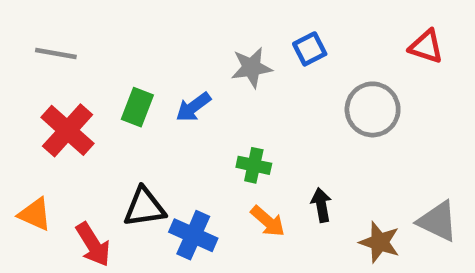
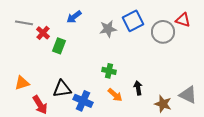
blue square: (310, 49) -> (133, 21), size x1.5
blue arrow: (193, 107) -> (74, 17), moved
gray circle: (373, 109) -> (163, 32), moved
red cross: (68, 130) -> (43, 33), moved, size x0.6
orange triangle: (35, 214) -> (22, 83), moved, turned -42

